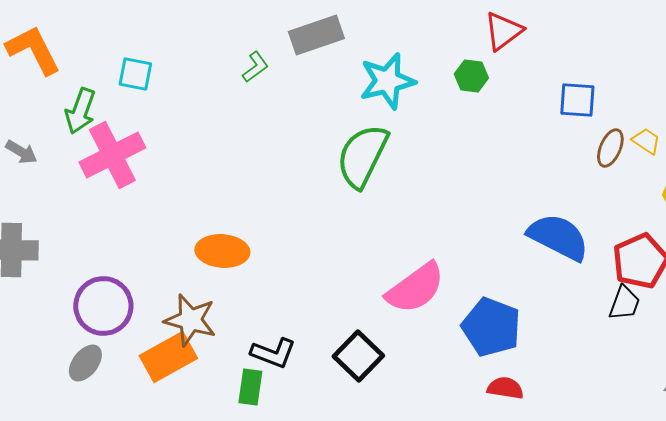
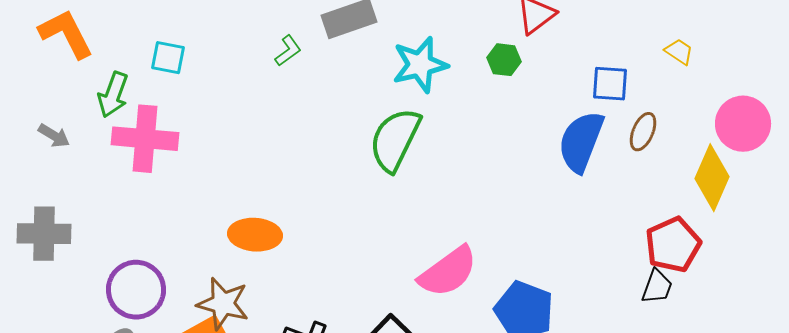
yellow trapezoid: (646, 141) -> (679, 52), moved
pink cross: (112, 155) -> (145, 139), turned 32
blue semicircle: (558, 237) -> (581, 142), moved, turned -96

